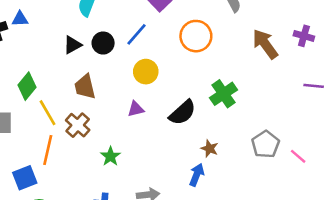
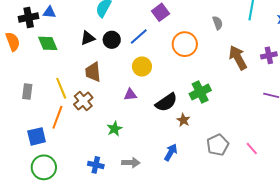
purple cross: (304, 36) -> (269, 55), turned -35
green diamond: (27, 86) -> (48, 43), moved, turned -70
gray pentagon: (266, 144) -> (218, 145), moved
brown star: (210, 149) -> (183, 120), moved
green star: (110, 156) -> (115, 129), moved

